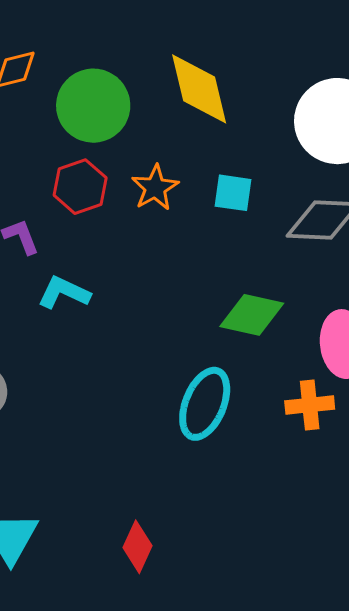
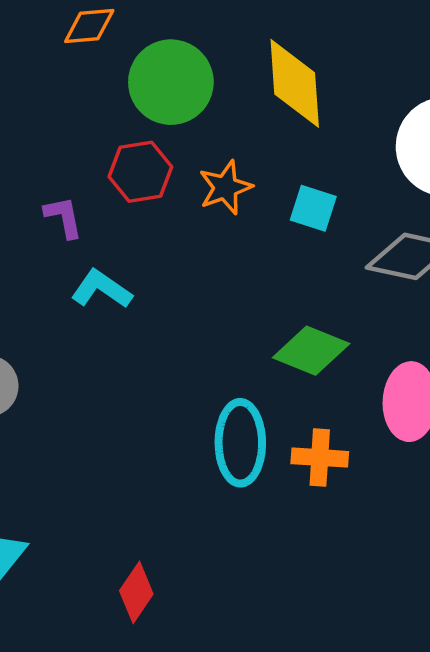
cyan ellipse: (205, 404) -> (240, 443), turned -32
orange cross: (310, 405) -> (320, 458), moved

